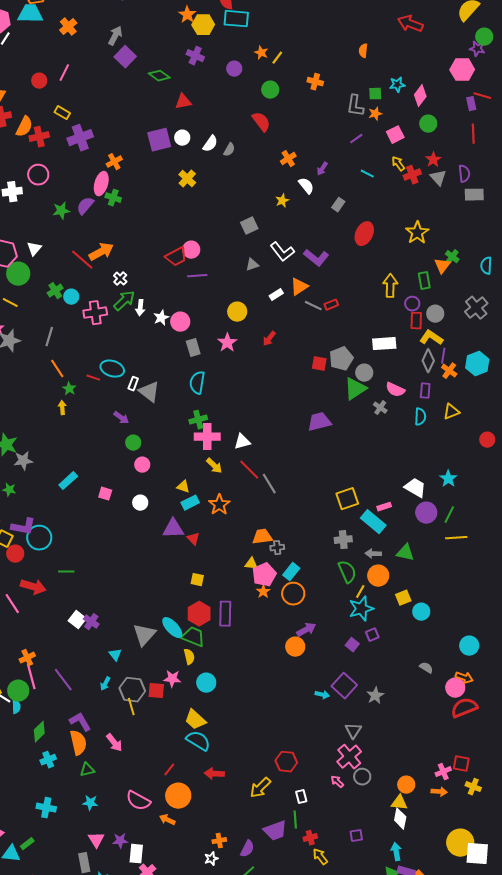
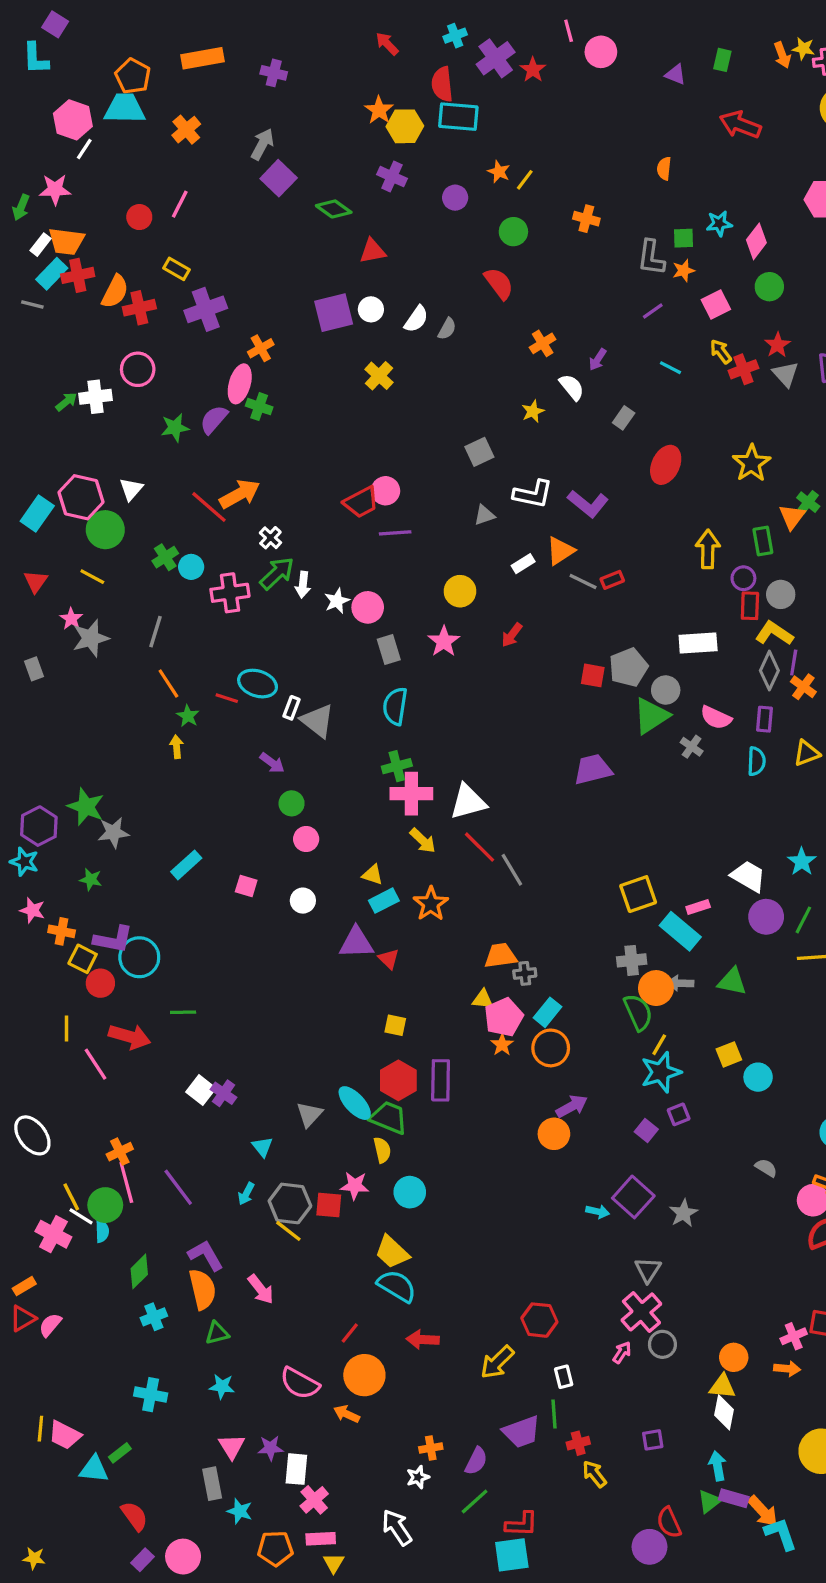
white L-shape: (282, 252) -> (533, 494), turned -40
white triangle: (242, 442) -> (468, 802), size x1.4
orange circle: (378, 576) -> (656, 988), moved
gray triangle: (144, 635) -> (309, 1114), size x0.7
yellow line: (131, 707) -> (288, 1231), turned -36
pink arrow: (337, 782) -> (622, 1352), turned 80

